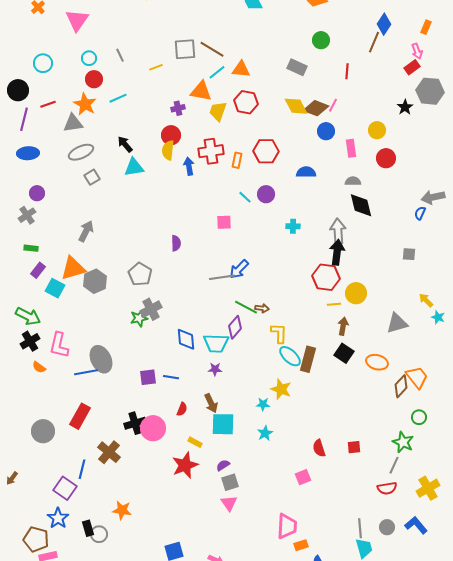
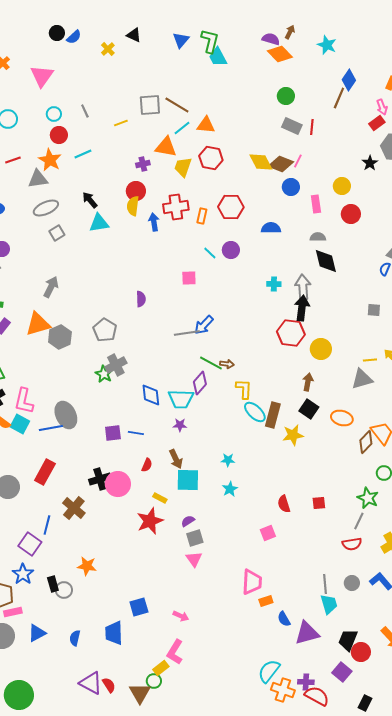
gray rectangle: (297, 67) -> (292, 126), moved
cyan cross: (293, 226) -> (274, 284), moved
cyan square: (55, 288) -> (20, 424), moved
yellow line: (334, 304) -> (370, 360), moved
green star: (139, 318) -> (104, 374), turned -30
yellow star: (281, 389) -> (293, 435), moved, turned -30

